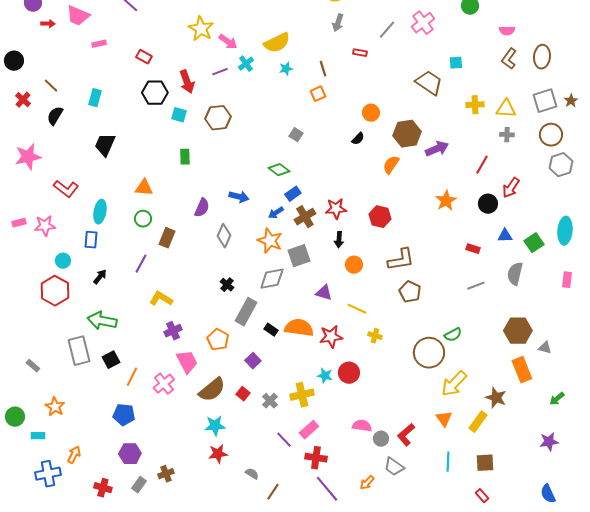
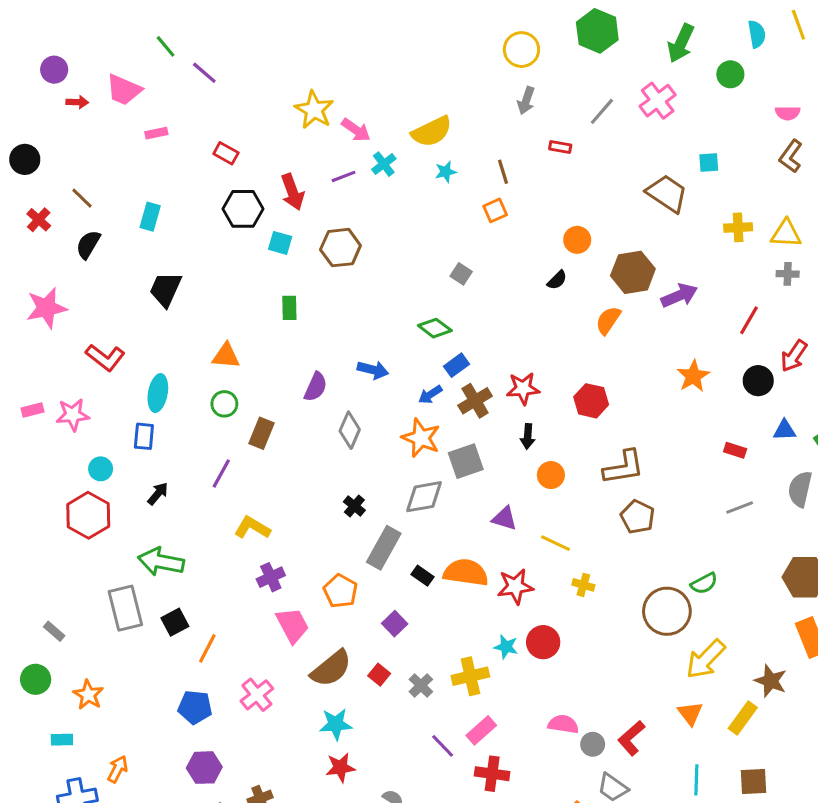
pink cross: (164, 384) -> (257, 695), moved
green circle: (15, 417) -> (36, 679), moved

